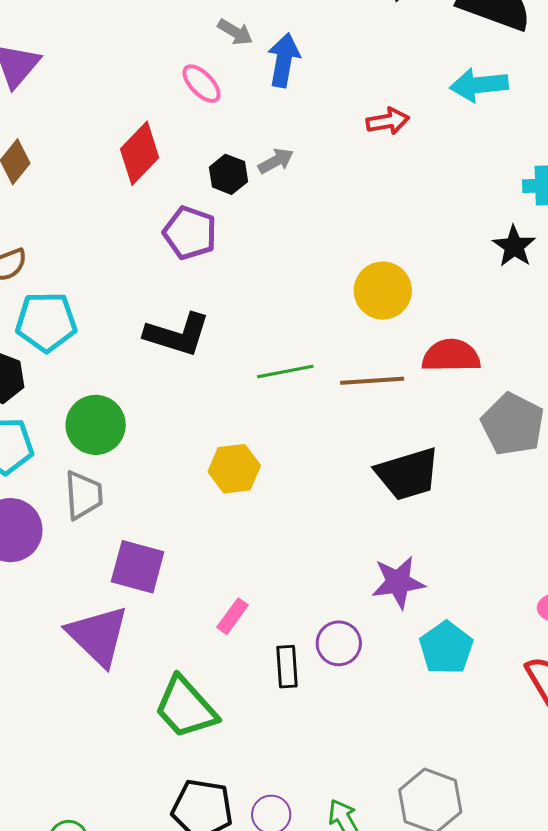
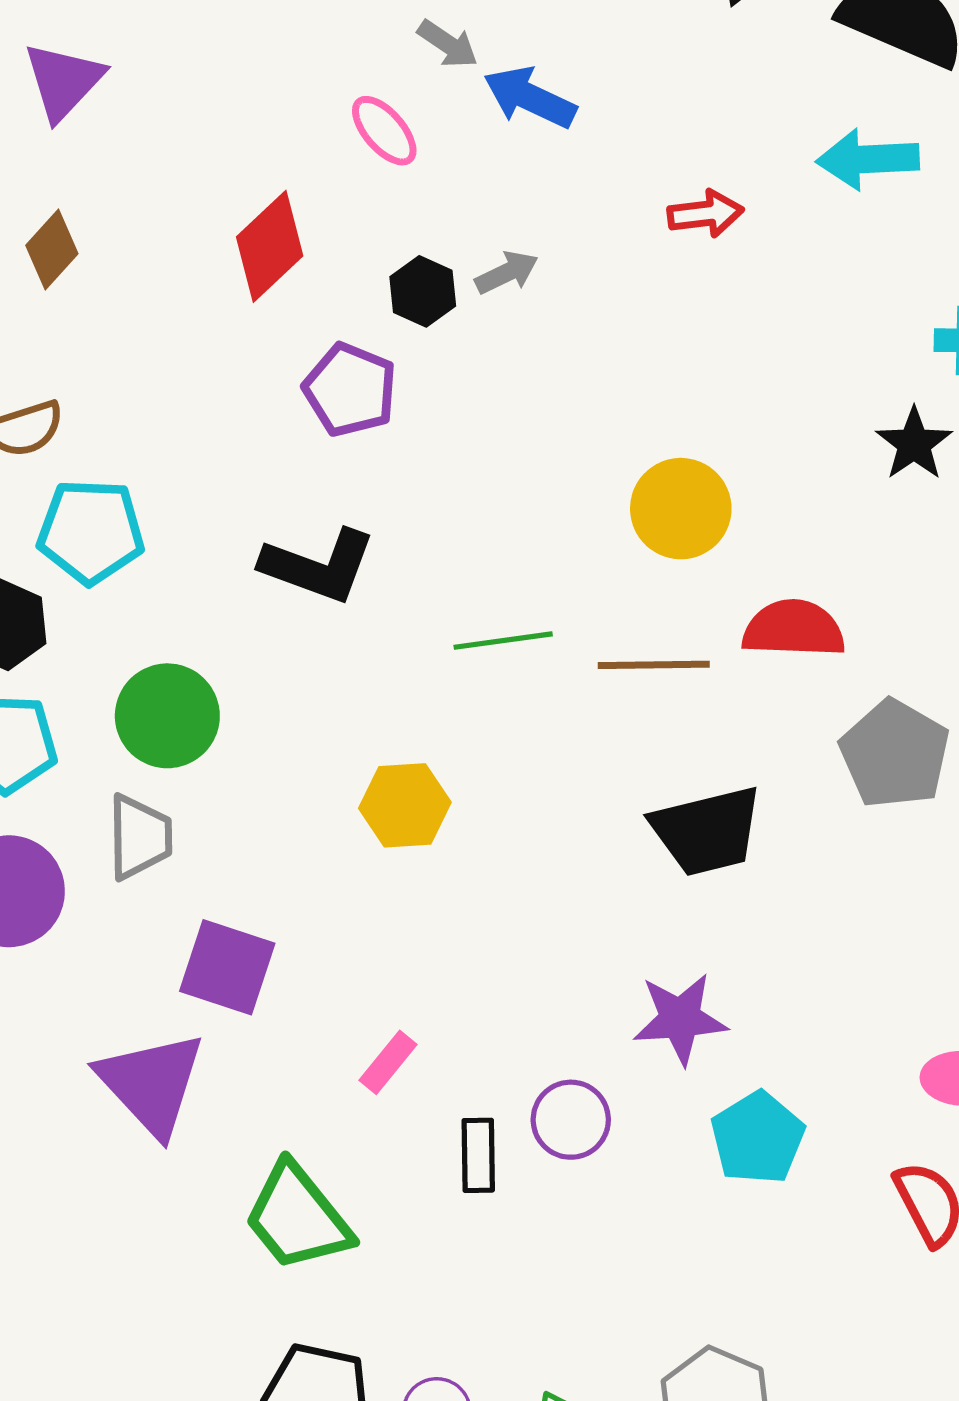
blue arrow: (284, 60) -> (530, 97), turned -78

